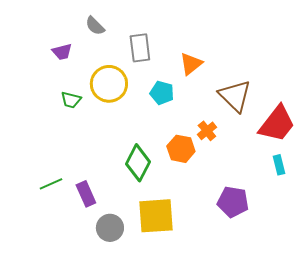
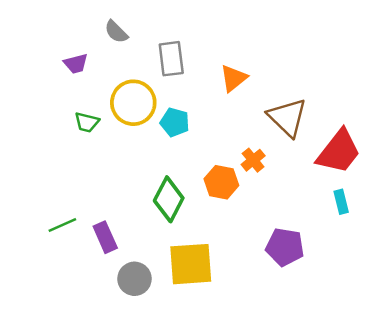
cyan pentagon: (162, 93) -> (175, 122), moved

